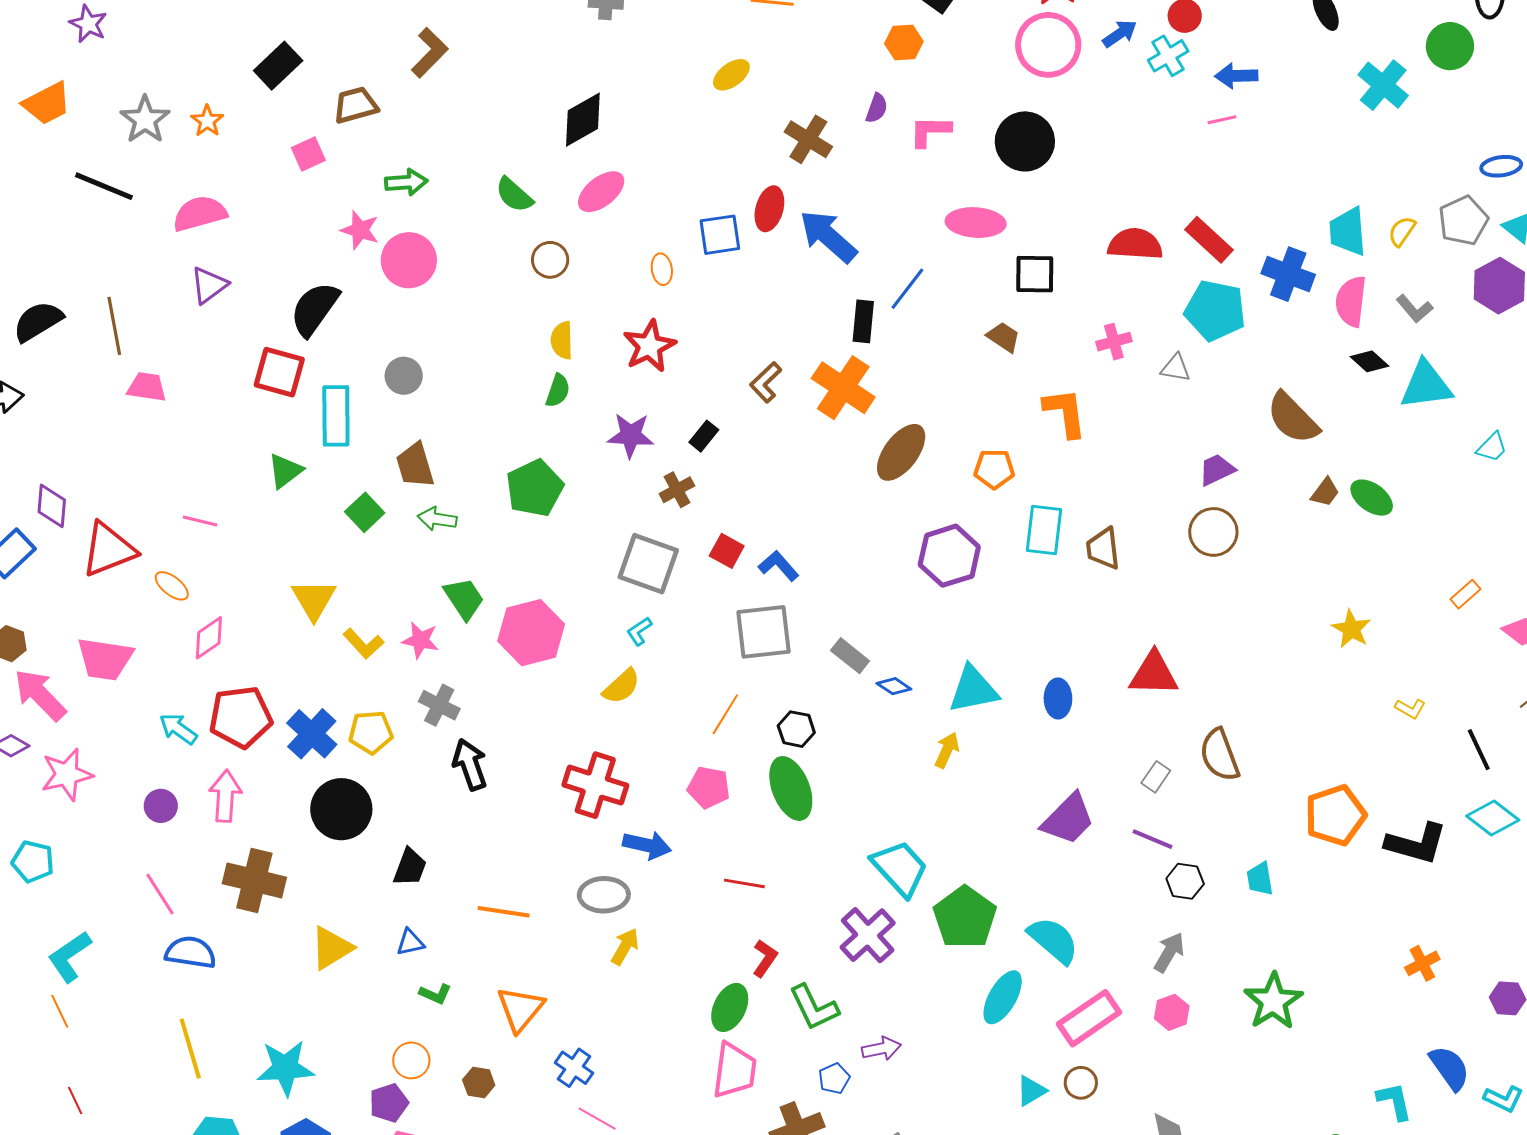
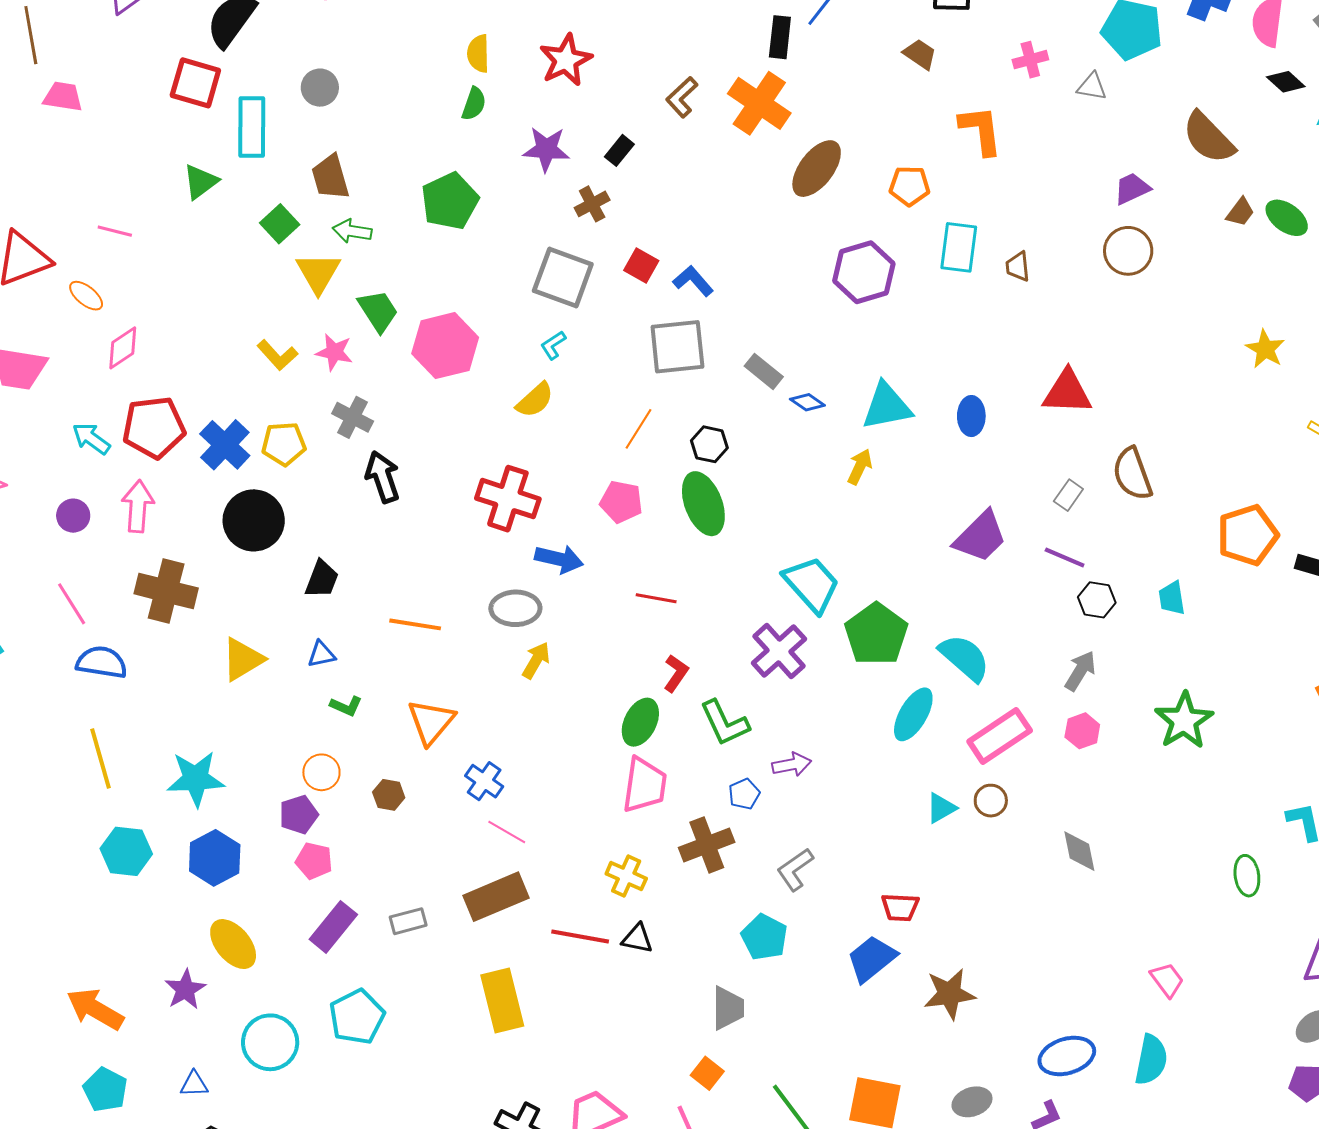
brown trapezoid: (1103, 549) -> (1018, 266), size x0.7
yellow triangle: (314, 599) -> (318, 273), moved

